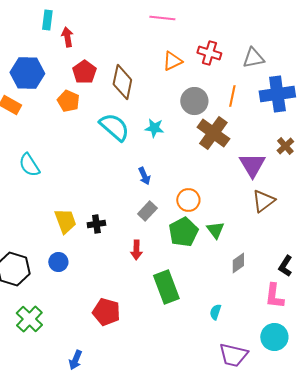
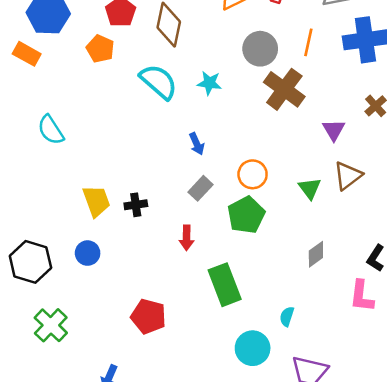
purple triangle: (252, 165) -> (334, 130), size x0.7
green triangle: (215, 230) -> (310, 188), moved
cyan circle: (274, 337) -> (253, 348), moved

